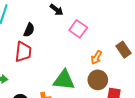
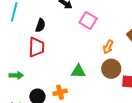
green triangle: (64, 80) -> (78, 71), size x0.7

